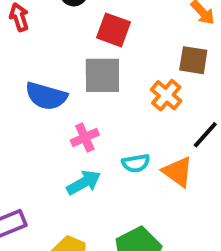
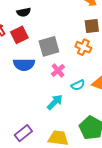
red square: (114, 30) -> (19, 35), moved, turned -30
pink cross: (85, 138) -> (58, 70), moved

